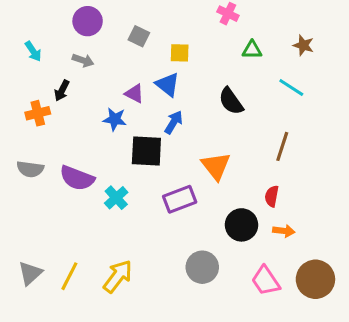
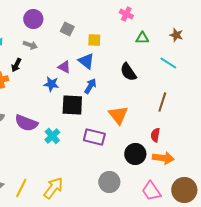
purple rectangle: (180, 199) -> (94, 137), turned 35
orange arrow: (284, 231) -> (163, 158), size x1.5

